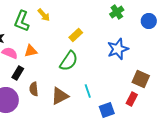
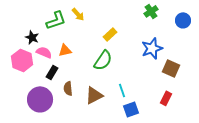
green L-shape: (22, 21) -> (56, 20), turned -130
brown square: (141, 79) -> (171, 68), moved
blue square: (107, 110) -> (131, 109), moved

